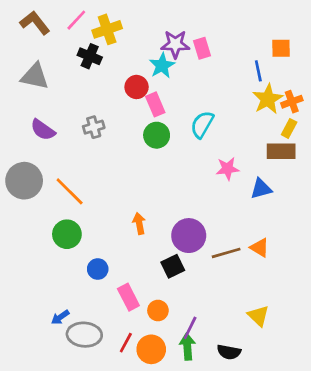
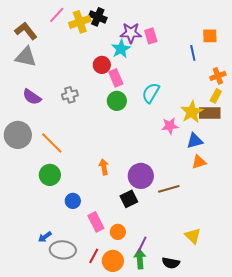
brown L-shape: (35, 23) -> (26, 31), moved
black cross: (90, 56) -> (98, 17), moved
yellow star: (268, 99) -> (192, 112), moved
orange triangle: (260, 248) -> (199, 162), moved, turned -49

